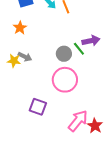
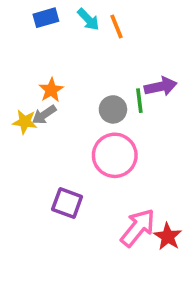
orange star: (20, 28) -> (51, 90), moved
green line: (79, 49) -> (139, 101), turned 32
gray arrow: (25, 57) -> (44, 115), turned 120

